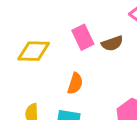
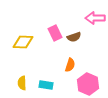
orange semicircle: (75, 83) -> (70, 65), moved

